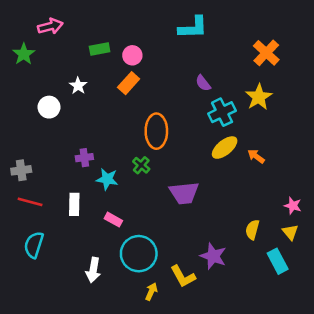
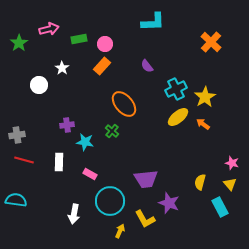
pink arrow: (50, 26) -> (49, 29), moved
purple semicircle: (203, 83) -> (147, 66), moved
yellow star: (259, 97) -> (205, 97), moved
orange ellipse: (156, 131) -> (124, 104), turned -40
purple trapezoid: (184, 193) -> (146, 179), moved
cyan semicircle: (34, 245) -> (16, 200), moved, turned 80

